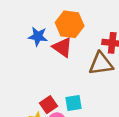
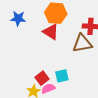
blue star: (38, 36) -> (18, 18), moved

